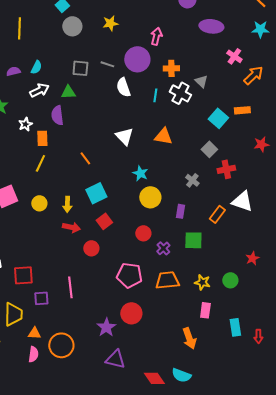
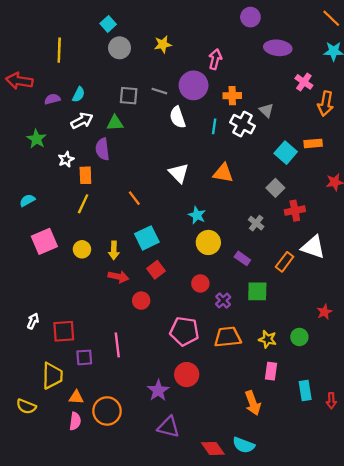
orange arrow: (253, 75) -> (326, 104), turned 145
purple rectangle: (180, 211) -> (242, 258), turned -64

